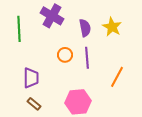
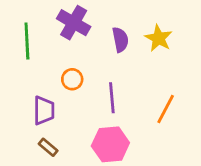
orange circle: (65, 55) -> (72, 79), moved
purple line: (87, 58) -> (112, 98), moved

